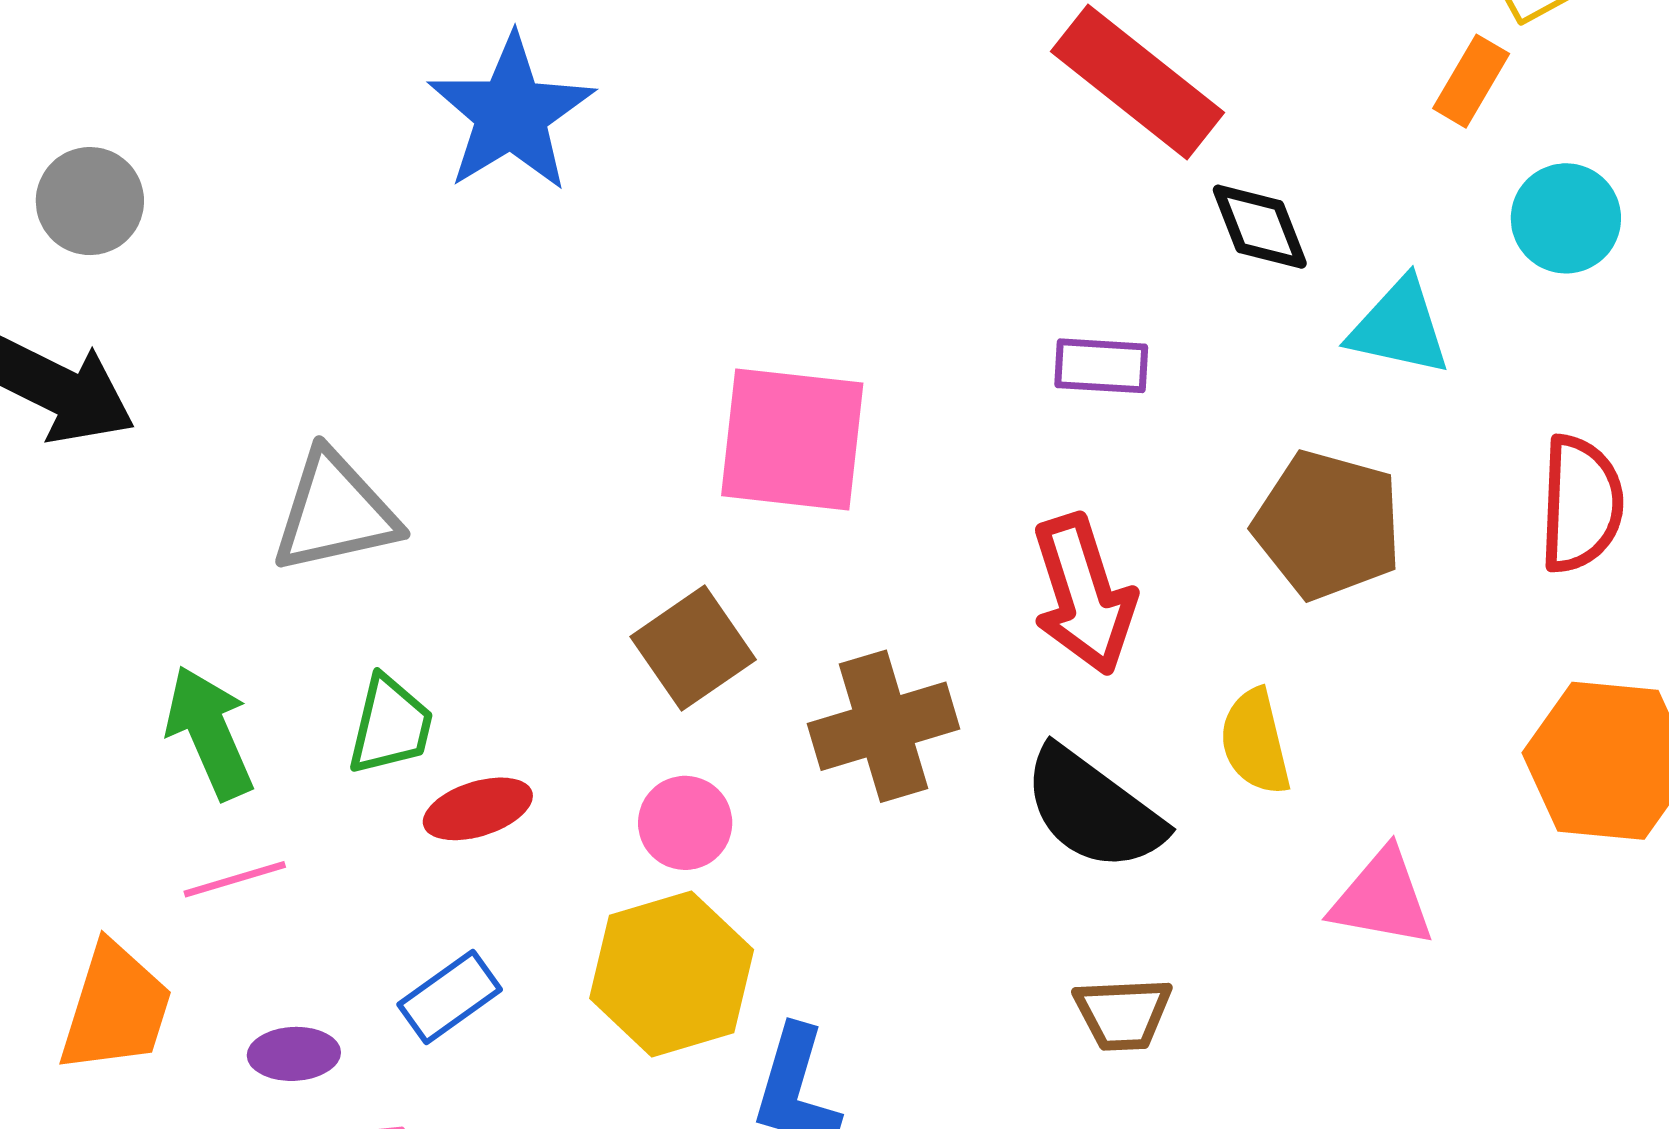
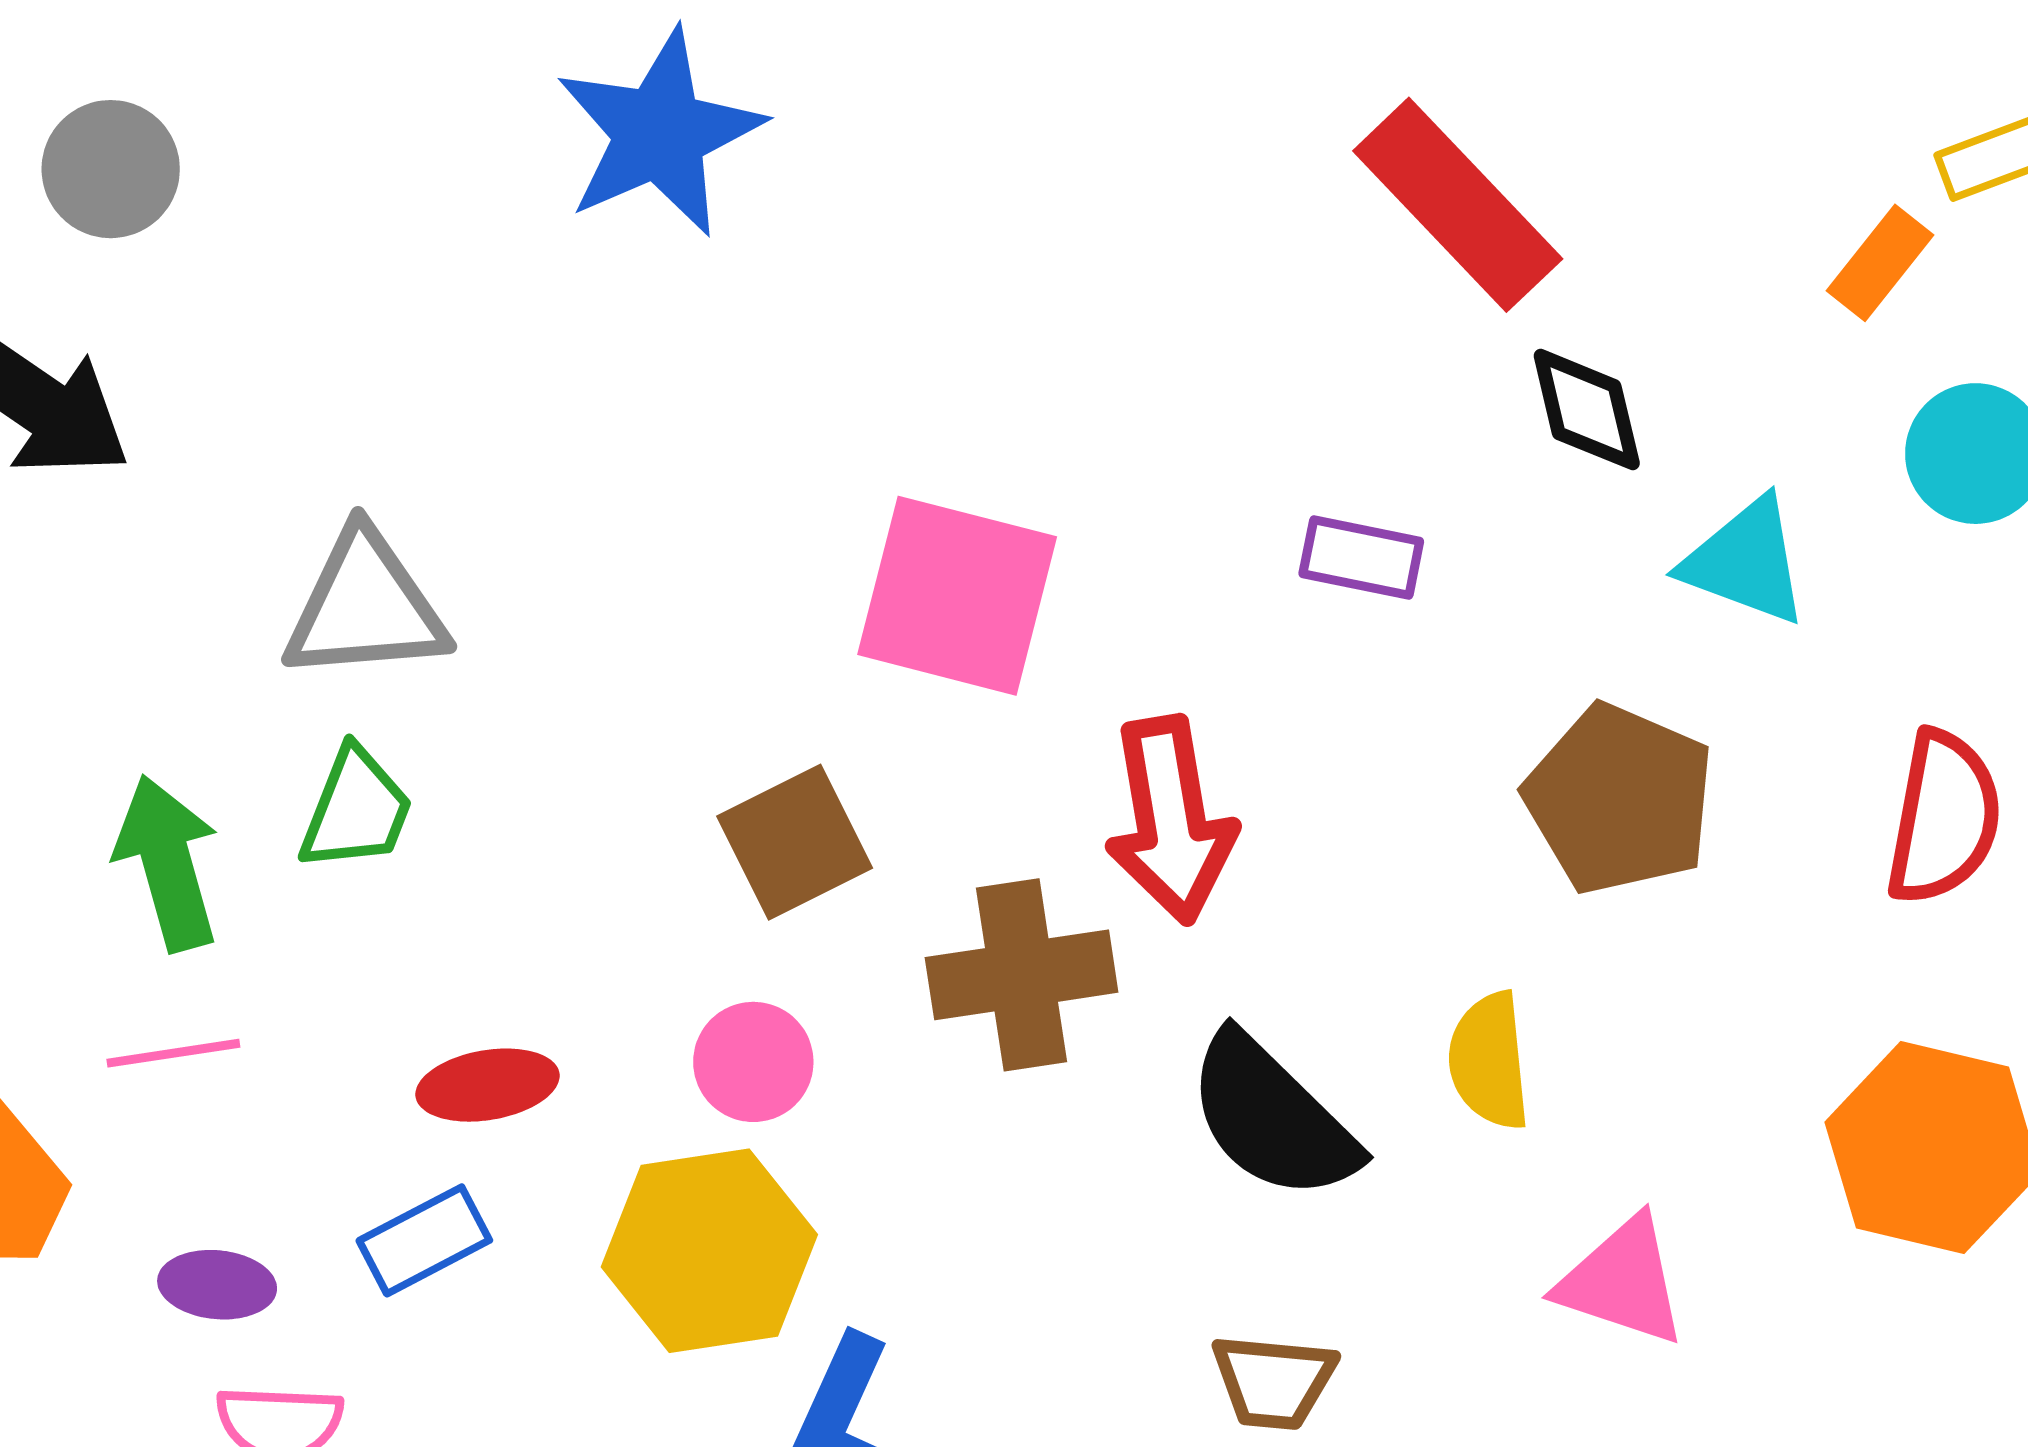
red arrow: (1084, 594) -> (1171, 820), moved
green trapezoid: (390, 725) -> (356, 810), moved
red ellipse: (478, 809) -> (488, 1085), moved

